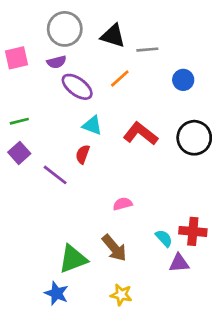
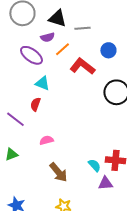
purple semicircle: (56, 62) -> (47, 37), moved
red L-shape: (141, 134) -> (82, 66), moved
pink semicircle: (123, 204) -> (46, 140), moved
green triangle: (73, 259) -> (11, 154), moved, size x0.6

